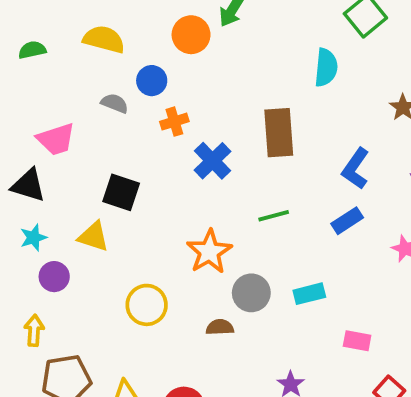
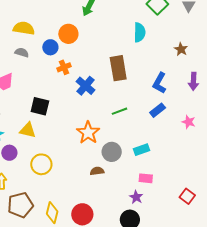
orange circle: (191, 35) -> (68, 34), moved
gray semicircle: (115, 103) -> (22, 52), moved
yellow circle: (147, 305) -> (41, 164), moved
pink rectangle: (357, 341) -> (146, 178), moved

